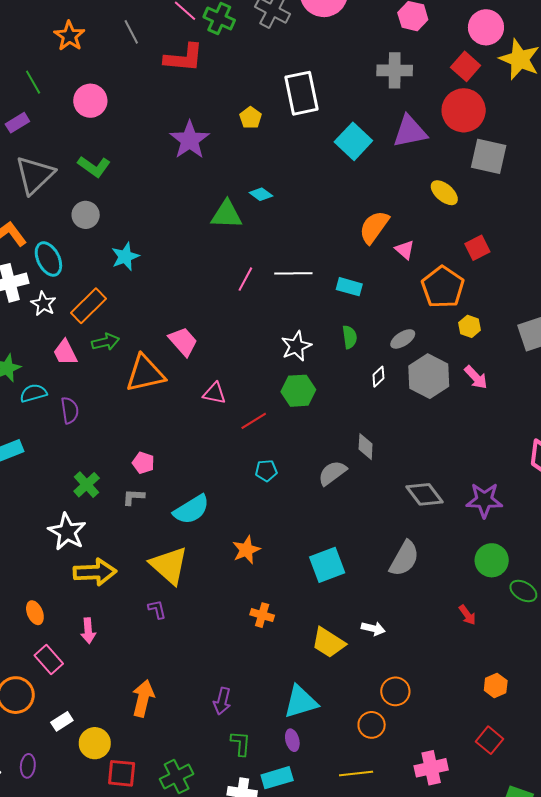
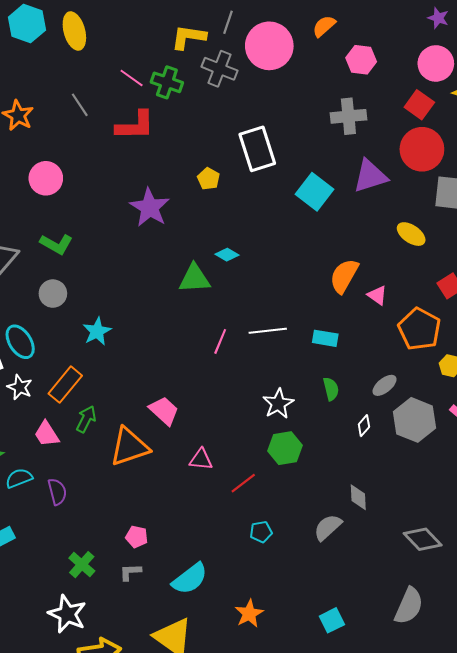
green arrow: (106, 342) -> (86, 419), turned -44
cyan square: (327, 565) -> (332, 620), size x0.7

